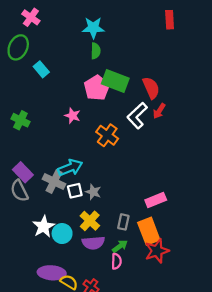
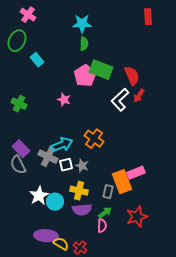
orange cross: (107, 135) -> (94, 139), moved
yellow cross: (90, 221) -> (79, 191), turned -30
orange rectangle: (149, 231) -> (122, 182), moved

